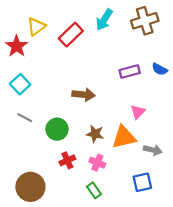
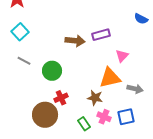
purple rectangle: (130, 72) -> (101, 35), moved
brown star: (95, 134) -> (95, 98), moved
pink cross: (97, 163) -> (104, 117), moved
brown circle: (30, 187) -> (45, 115), moved

